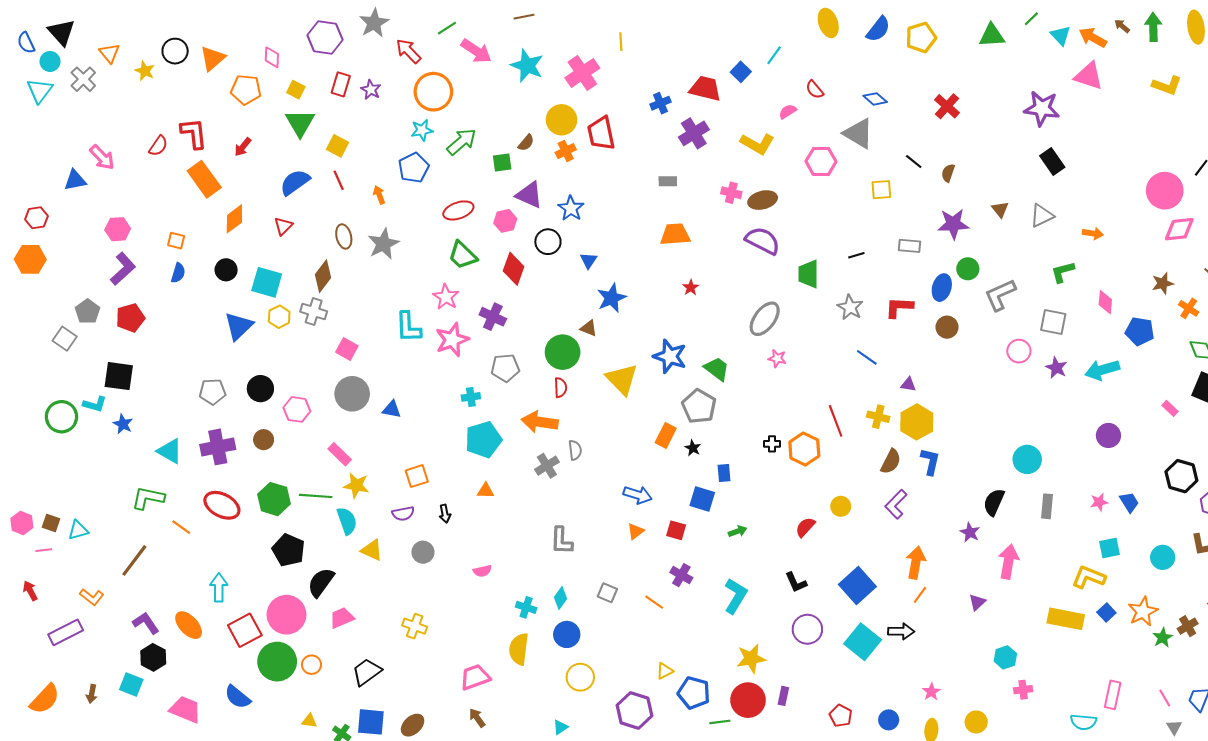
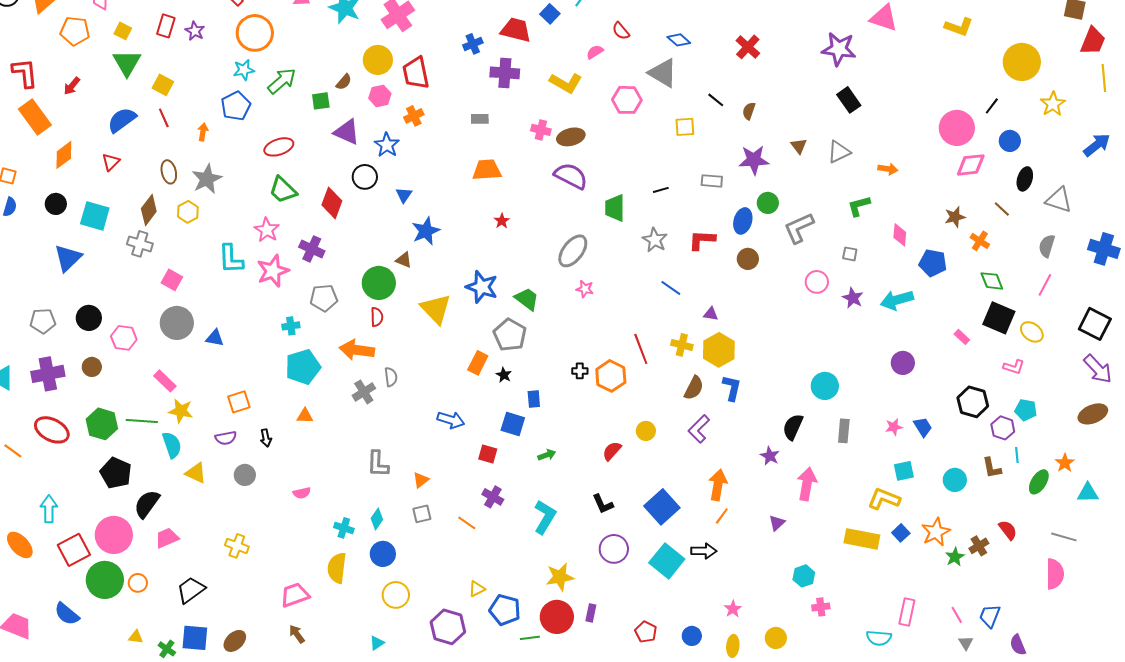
purple cross: (694, 133) -> (505, 73), turned 36
orange cross: (566, 151) -> (414, 116), moved
orange arrow: (379, 195) -> (203, 132), turned 30
pink hexagon: (505, 221) -> (380, 96), moved
yellow hexagon: (279, 317) -> (188, 212), moved
gray square: (1053, 322) -> (850, 254), size x0.6
orange triangle: (635, 531) -> (421, 480), moved
gray square: (607, 593) -> (422, 514), turned -36

